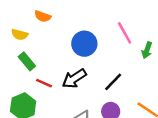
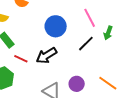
black line: (113, 82) -> (86, 44), moved

